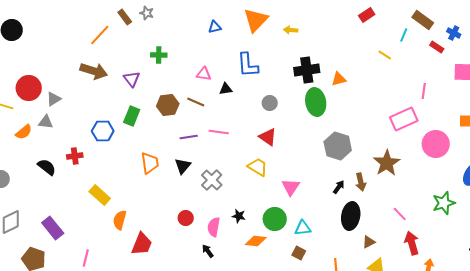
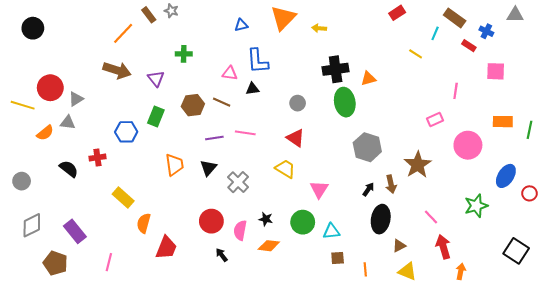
blue L-shape: (248, 65) -> (258, 61), moved
pink rectangle: (404, 119) -> (435, 120), size x0.6
red circle: (186, 218) -> (211, 221), size x1.5
orange diamond: (256, 241) -> (269, 246), moved
black arrow: (208, 251) -> (222, 255), moved
brown square: (299, 253) -> (338, 258), moved, turned -32

